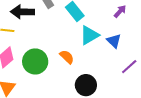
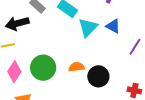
orange semicircle: (67, 57) -> (76, 67), moved, turned -35

